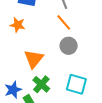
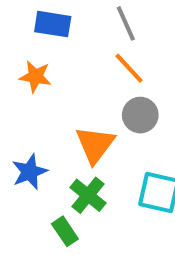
orange triangle: (34, 59) -> (95, 145), moved
blue star: (13, 90) -> (30, 172), moved

